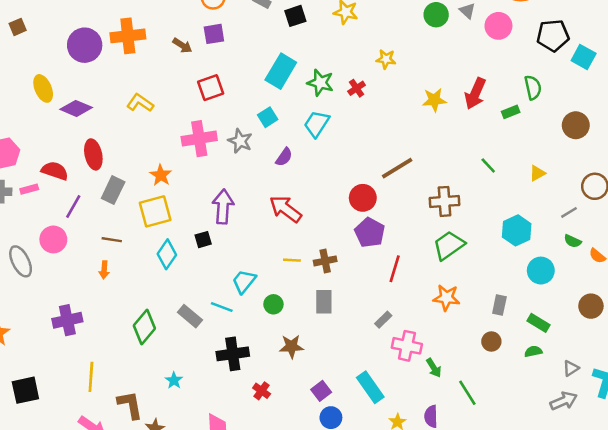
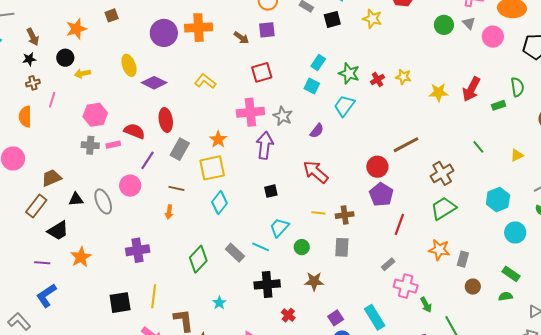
yellow star: (386, 59) -> (403, 77), moved
cyan rectangle: (281, 71) -> (318, 63), size x0.6
cyan square: (268, 117) -> (312, 86), moved, turned -35
brown cross: (444, 201) -> (442, 173), turned -30
purple arrow: (223, 207) -> (265, 145), moved
black square: (203, 240) -> (271, 191), moved
gray rectangle: (499, 305) -> (463, 259), moved
black square: (25, 390) -> (120, 303), moved

